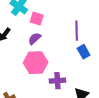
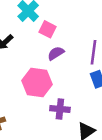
purple semicircle: (35, 39) -> (56, 53), moved

